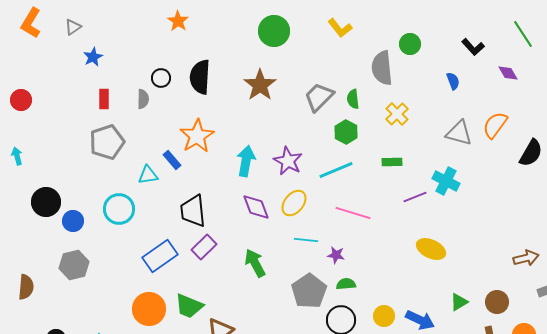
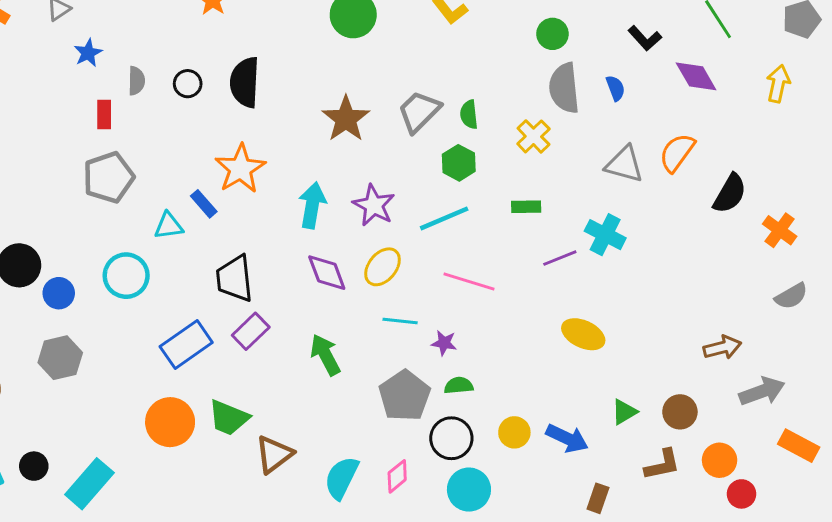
gray semicircle: (382, 68) -> (564, 88), moved
purple diamond: (508, 73) -> (696, 76), size x1.4
brown star: (260, 85) -> (346, 119), moved
gray semicircle: (143, 99) -> (136, 81), moved

